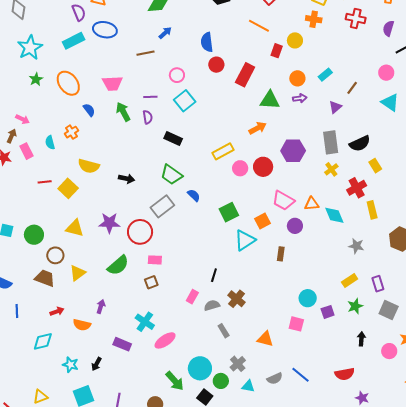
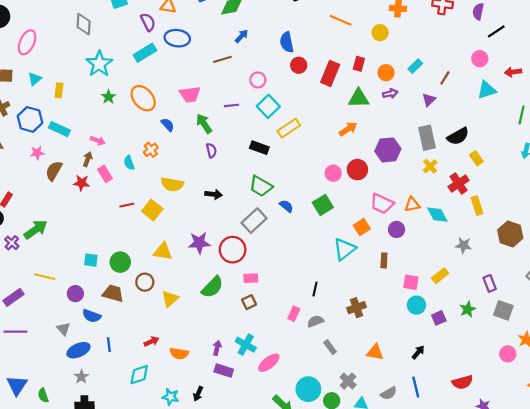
red rectangle: (277, 51) -> (359, 64), moved
cyan triangle: (390, 102) -> (487, 90), turned -48
purple semicircle: (148, 117) -> (211, 150), moved
yellow rectangle: (223, 151) -> (289, 128), moved
green square: (229, 212) -> (323, 205), moved
brown trapezoid: (45, 278) -> (113, 293), moved
yellow rectangle: (350, 280) -> (440, 276), moved
brown cross: (237, 299) -> (356, 308), moved, turned 36
purple arrow: (101, 307) -> (217, 348), moved
pink square: (296, 324) -> (411, 282), moved
black arrow: (361, 339) -> (418, 352), moved, turned 40
blue line: (301, 375) -> (416, 387), turned 42

